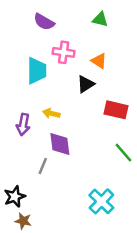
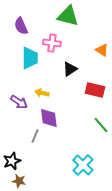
green triangle: (100, 19) -> (68, 16), moved, size x1.6
purple semicircle: (44, 22) -> (21, 26), moved, turned 36
orange triangle: (99, 61) -> (102, 50), moved
purple arrow: (23, 124) -> (19, 102), turned -66

